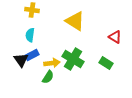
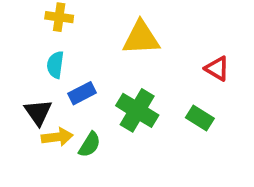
yellow triangle: (75, 21) -> (141, 38), turned -35
blue rectangle: (32, 55) -> (82, 93), moved
yellow arrow: (52, 63) -> (57, 137), moved

